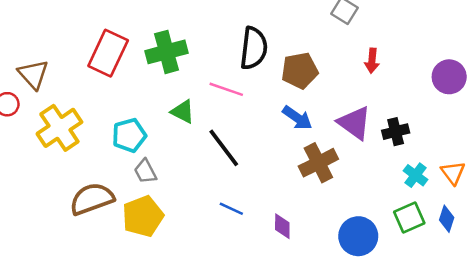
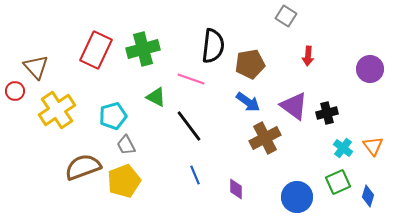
blue line: (231, 209) -> (195, 175), turned 42
blue diamond: (447, 219) -> (368, 196), moved

